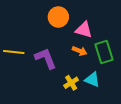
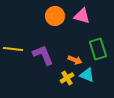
pink triangle: (84, 30) -> (82, 16), moved
orange arrow: (80, 51) -> (75, 60), moved

